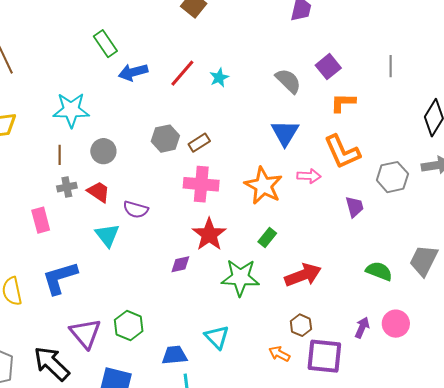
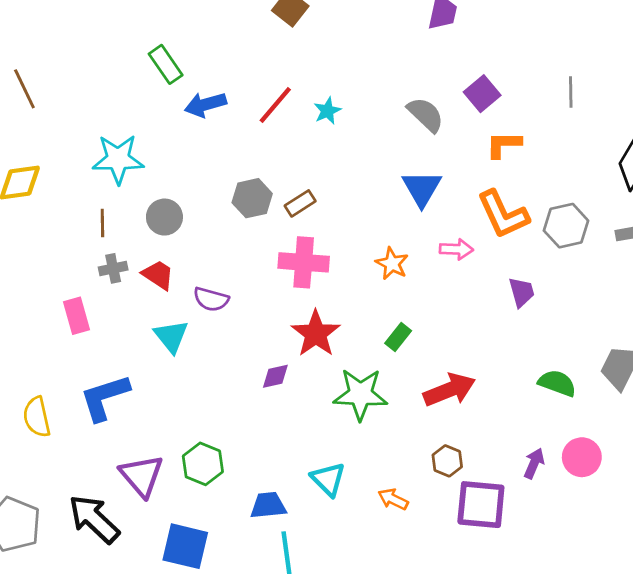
gray hexagon: (392, 177) -> (566, 226), moved
orange star: (263, 186) -> (392, 264), size x0.6
orange arrow: (279, 354) -> (393, 499), moved

